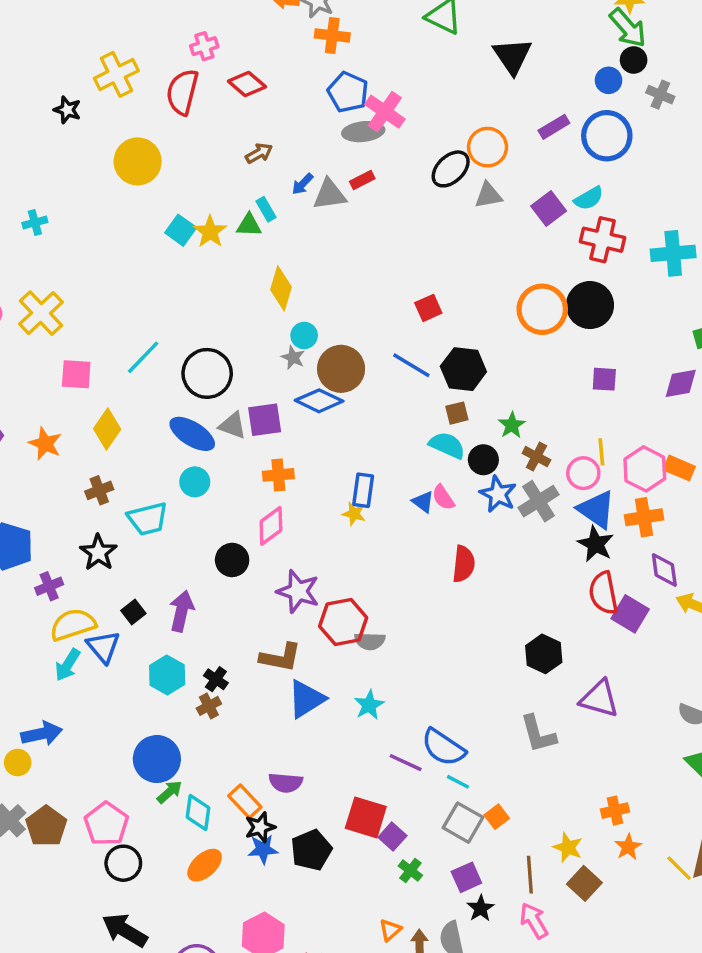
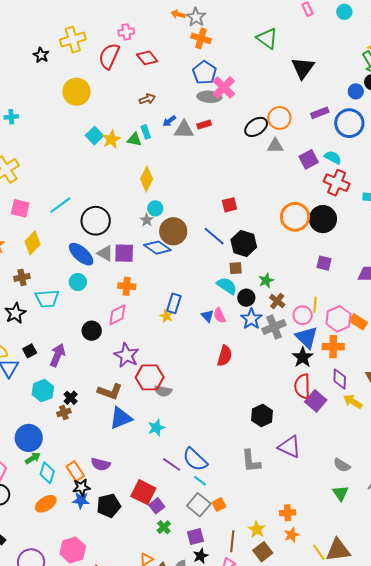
cyan semicircle: (589, 198) -> (333, 157), turned -132

